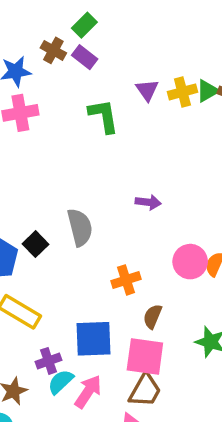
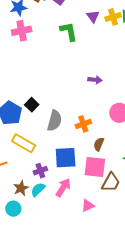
gray semicircle: (80, 227) -> (55, 121), moved, turned 30
cyan semicircle: (61, 382) -> (38, 190), moved
brown trapezoid: (145, 390) -> (111, 182), moved

